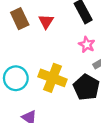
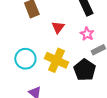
red triangle: (46, 22) -> (58, 27), moved

